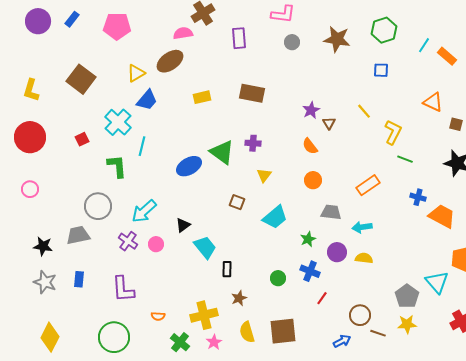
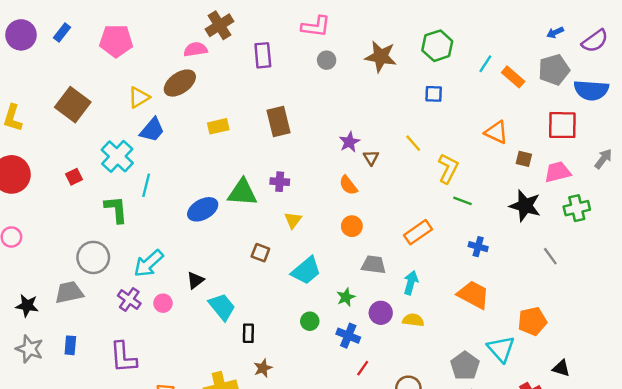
brown rectangle: (252, 93) -> (278, 122), turned 65
green triangle: (222, 152) -> (242, 192), turned -32
orange trapezoid: (442, 216) -> (473, 295), moved
cyan arrow: (362, 227) -> (411, 283), turned 114
green circle: (278, 278) -> (310, 321), moved

